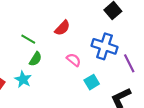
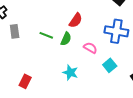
green semicircle: (35, 59) -> (66, 39), moved
cyan star: (23, 79) -> (70, 73), moved

